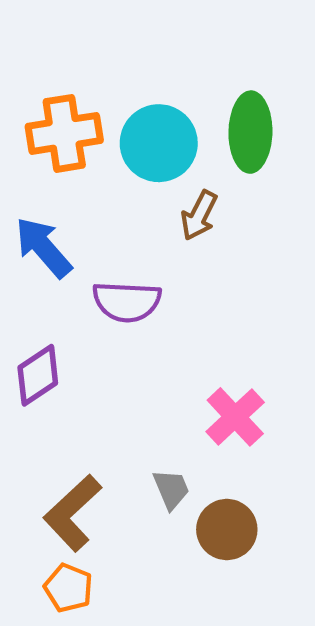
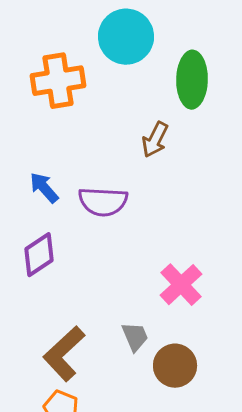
cyan circle: (159, 143) -> (126, 37), moved
blue arrow: (43, 247) -> (44, 188), moved, size x0.7

